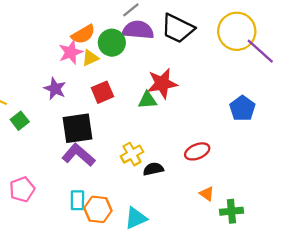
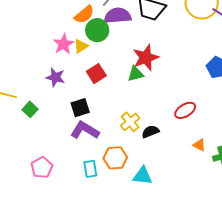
orange semicircle: (83, 34) -> (84, 15), moved
black square: (77, 128) -> (80, 108), size x0.7
orange hexagon: (98, 209) -> (115, 158), moved
cyan triangle: (136, 218) -> (143, 176), turned 40

